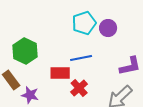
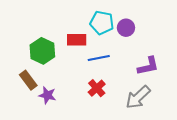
cyan pentagon: (84, 23) -> (102, 23), turned 30
red rectangle: (60, 73) -> (77, 40), moved

